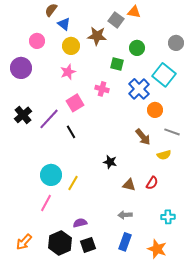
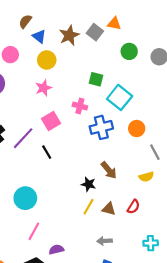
brown star: (97, 36) -> (69, 35), moved, turned -30
green circle: (137, 48) -> (129, 51), moved
cyan square: (164, 75) -> (120, 97), moved
blue cross: (139, 89) -> (101, 127), moved, turned 30
gray line: (172, 132) -> (155, 152), turned 42
brown arrow: (143, 137) -> (109, 170), moved
yellow line: (73, 183) -> (88, 207), moved
pink line: (46, 203) -> (34, 231), moved

